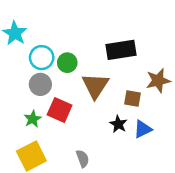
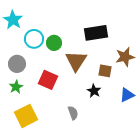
gray circle: (40, 84) -> (17, 64), moved
green star: (33, 119) -> (16, 87), moved
blue triangle: (143, 129) -> (127, 95), moved
gray semicircle: (83, 159) -> (73, 113), moved

